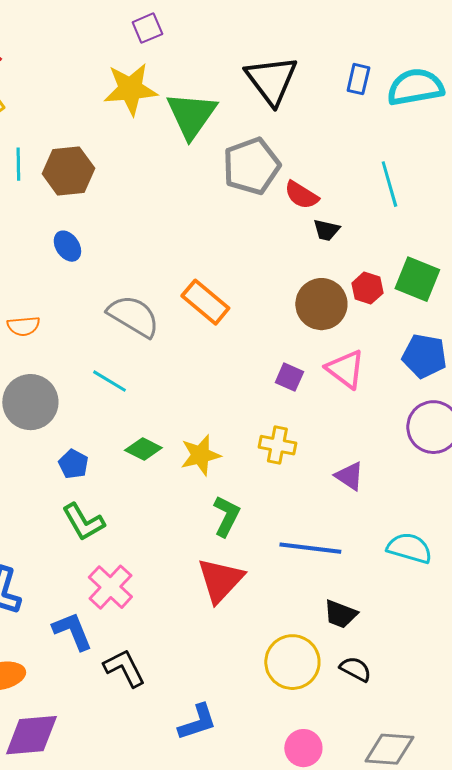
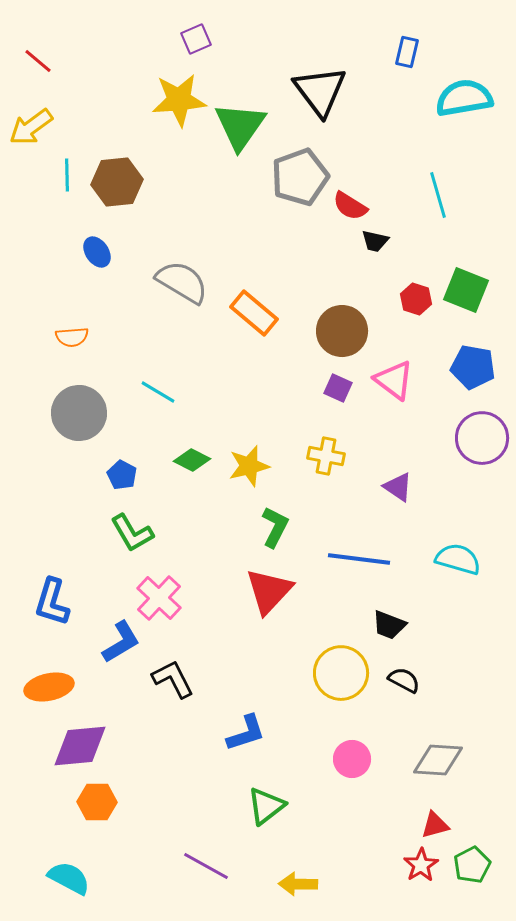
blue rectangle: (358, 79) -> (407, 52), moved
blue ellipse: (67, 246) -> (97, 252), moved
brown circle: (321, 304) -> (342, 331), moved
gray semicircle: (133, 316) -> (182, 282), moved
blue L-shape: (72, 631) -> (121, 642), turned 81

